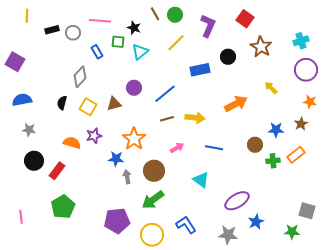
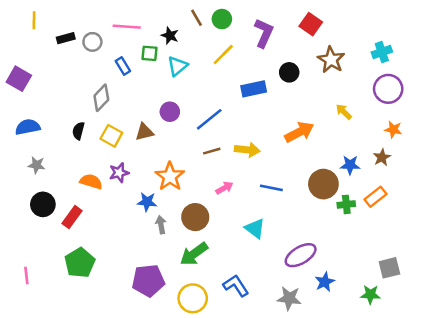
brown circle: (255, 145) -> (323, 184), size x1.5
gray square: (307, 211) -> (389, 268), turned -30

